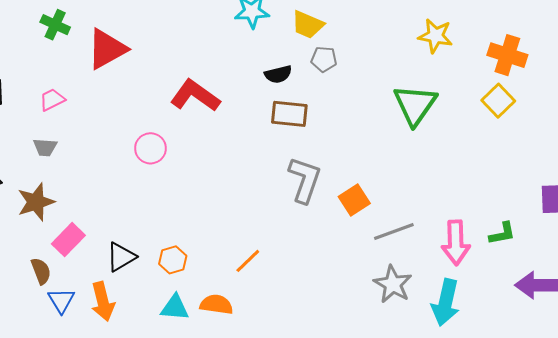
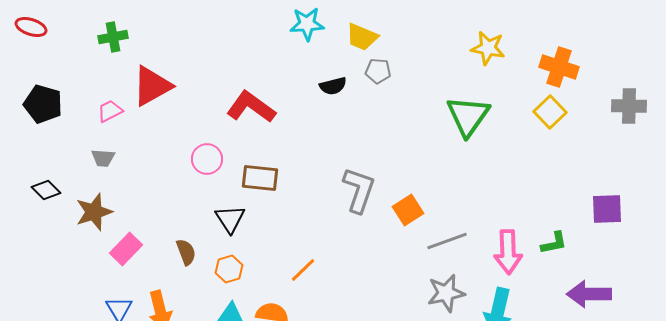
green cross: (55, 25) -> (113, 37), turned -36
red triangle: (107, 49) -> (152, 86), moved
brown rectangle: (289, 114) -> (260, 178), moved
black triangle: (121, 257) -> (230, 219), moved, turned -32
brown semicircle: (41, 271) -> (186, 252), moved
gray star: (393, 284) -> (446, 293), turned 30

